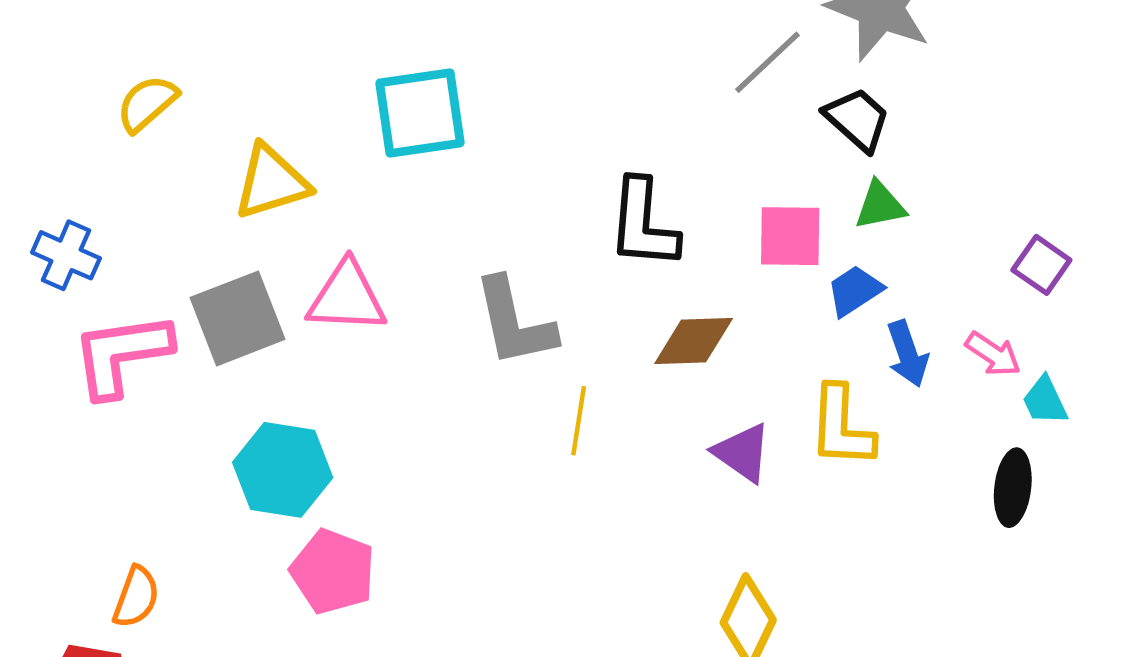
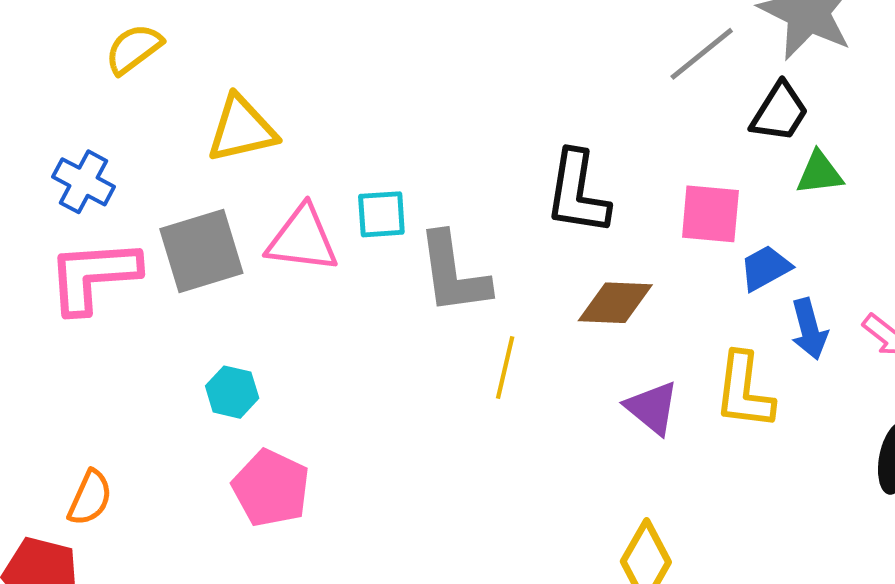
cyan square: (420, 113) -> (381, 214), moved, size x0.6
black trapezoid: (857, 119) -> (780, 112), turned 76
green triangle: (880, 205) -> (819, 173), moved
blue cross: (66, 255) -> (83, 182), moved
cyan hexagon: (283, 470) -> (232, 392), size x0.6

